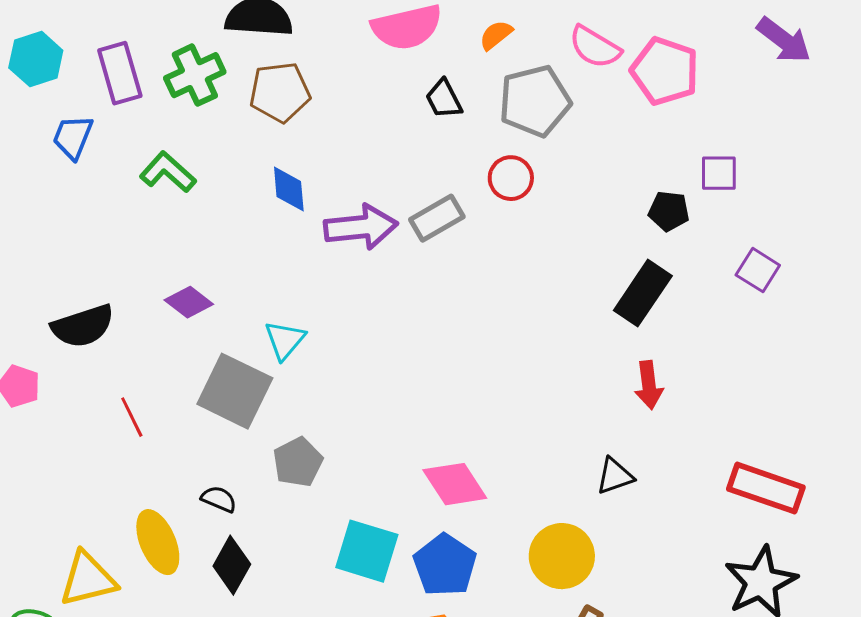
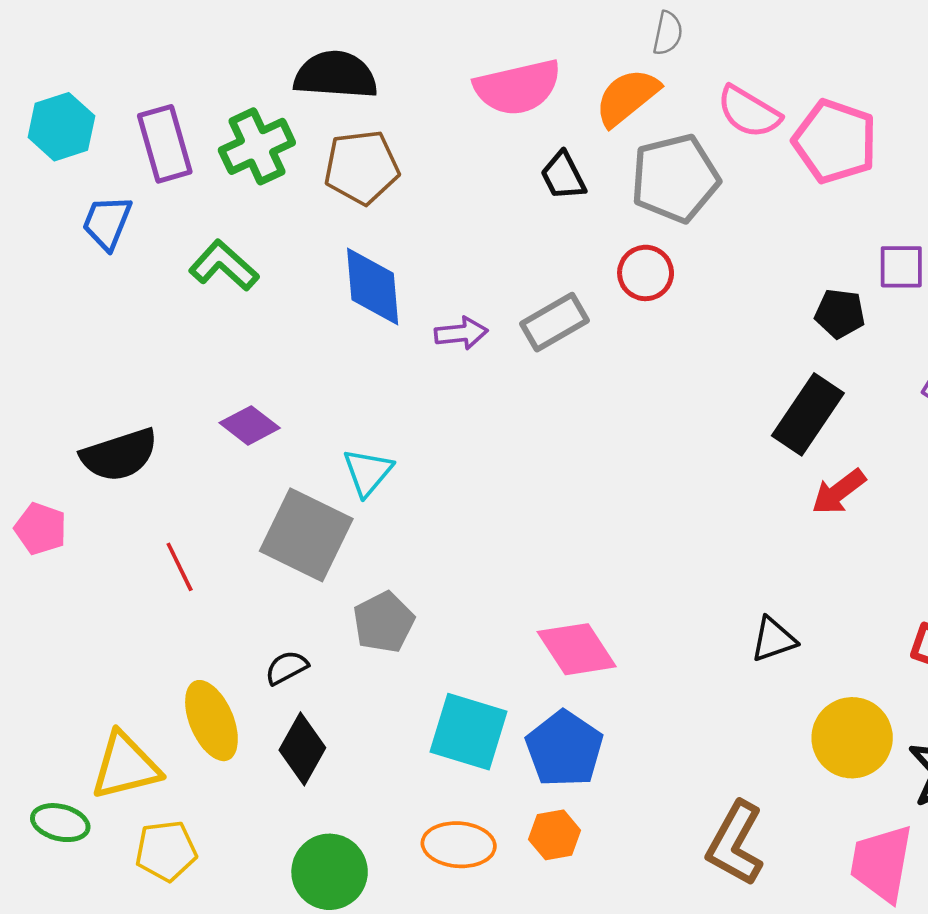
orange semicircle: (496, 35) -> (627, 97), size x1.6
blue diamond: (289, 189) -> (373, 286), size x1.4
purple arrow: (361, 227) -> (461, 333), size x0.6
red arrow: (649, 385) -> (839, 492), moved, turned 60
black semicircle: (219, 499) -> (286, 668), turned -51
yellow circle: (562, 556) -> (852, 738), moved

